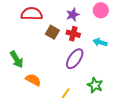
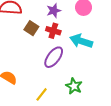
cyan arrow: (100, 42) -> (81, 41), size x1.5

